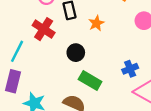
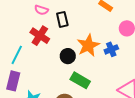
orange star: (96, 23) -> (88, 45), moved, size x1.6
blue cross: (130, 69) -> (111, 49), moved

